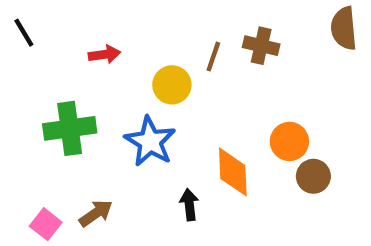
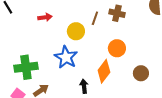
green cross: (70, 128) -> (26, 67), moved
orange circle: (289, 141) -> (117, 48), moved
orange diamond: (233, 172) -> (104, 71), turned 40

